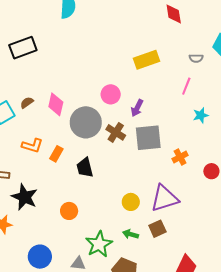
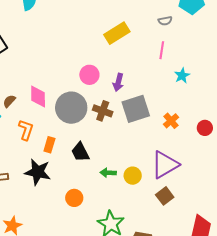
orange L-shape: (32, 146) -> (26, 130), moved, turned -75
black star: (24, 197) -> (38, 172), moved
green arrow: (131, 234) -> (108, 173), moved

